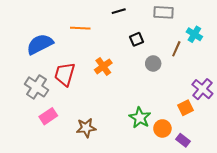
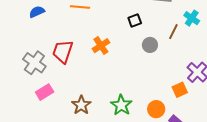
blue semicircle: (40, 44) -> (37, 12), moved, size x0.6
green star: (140, 118) -> (121, 105), moved
brown star: (86, 128) -> (81, 105), turned -30

